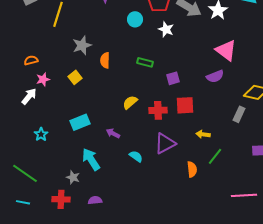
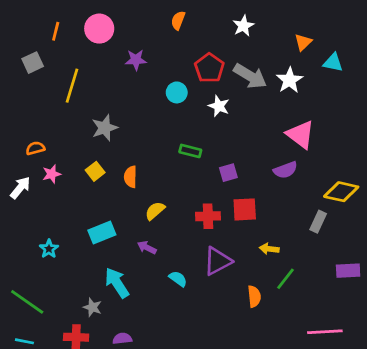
orange semicircle: (105, 60) -> (130, 177), moved
white arrow: (29, 96) -> (20, 188), moved
yellow semicircle: (130, 102) -> (155, 211), moved

